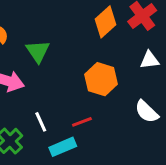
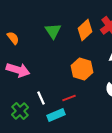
green triangle: (38, 51) -> (53, 31), moved

